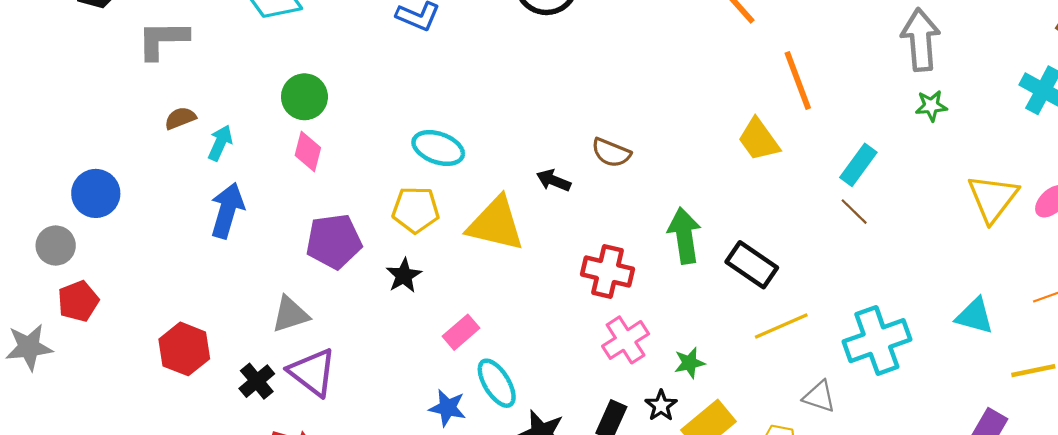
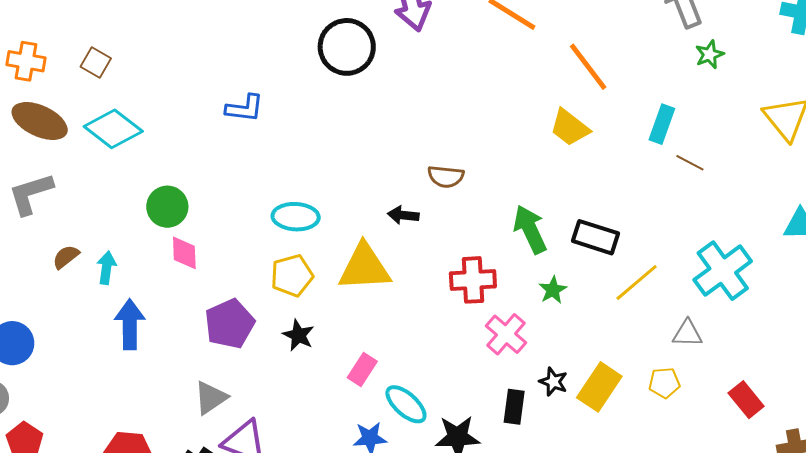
brown line: (854, 212) -> (690, 163), moved
green star: (689, 363) -> (553, 290), moved

